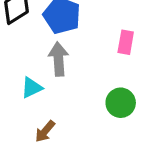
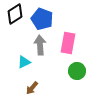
pink rectangle: (126, 42) -> (68, 43), moved, size x1.5

